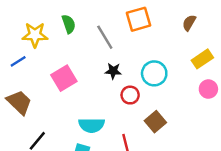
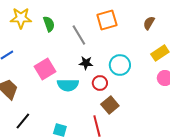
yellow star: (35, 35) -> (21, 18), moved
brown square: (155, 122) -> (110, 105), moved
cyan semicircle: (92, 125) -> (68, 85), moved

